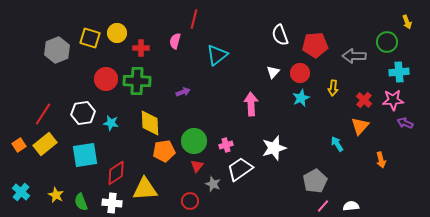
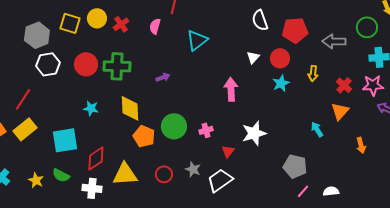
red cross: (141, 48) -> (121, 24), moved, turned -35
white hexagon: (83, 113) -> (48, 64), moved
orange pentagon: (164, 151) -> (144, 136), turned 30
red triangle: (197, 166) -> (228, 151), moved
white trapezoid: (240, 169) -> (220, 180), moved
gray pentagon: (315, 181) -> (295, 166), turned -30
red circle: (190, 201) -> (164, 174), moved
green semicircle: (81, 202) -> (61, 175), moved, turned -42

